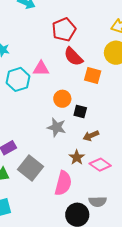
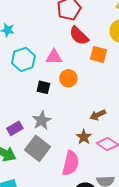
pink triangle: (41, 69) -> (54, 57), moved
black square: (80, 112) -> (43, 87), moved
gray star: (57, 127) -> (42, 120), moved, turned 30

